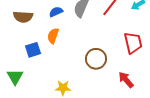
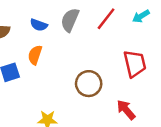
blue semicircle: (56, 12) -> (39, 25), turned -136

